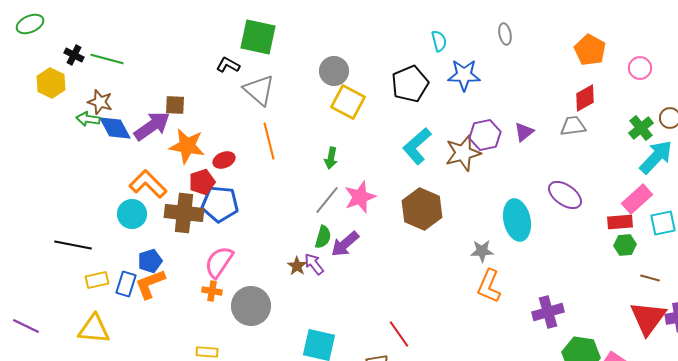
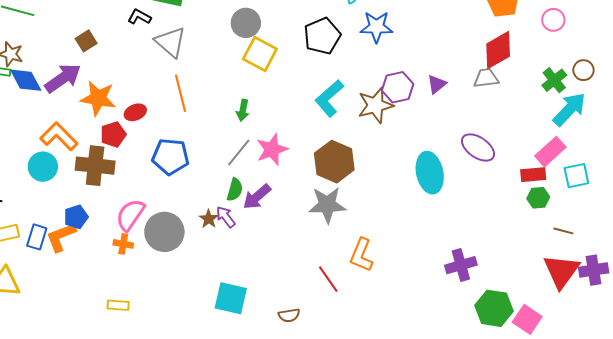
red diamond: (585, 98) -> (498, 50), size x1.4
brown square: (175, 105) -> (86, 41), moved, turned -35
blue pentagon: (220, 204) -> (170, 157), moved
gray star: (482, 251) -> (327, 205), moved, size x1.6
blue pentagon: (150, 261) -> (76, 217), moved
orange L-shape: (489, 286) -> (361, 255), moved
gray circle: (251, 306) -> (164, 232), moved
red line: (399, 334) -> (328, 279), moved

